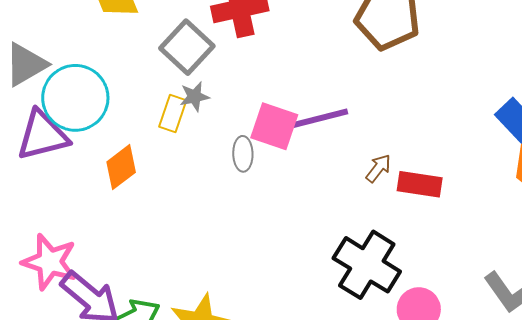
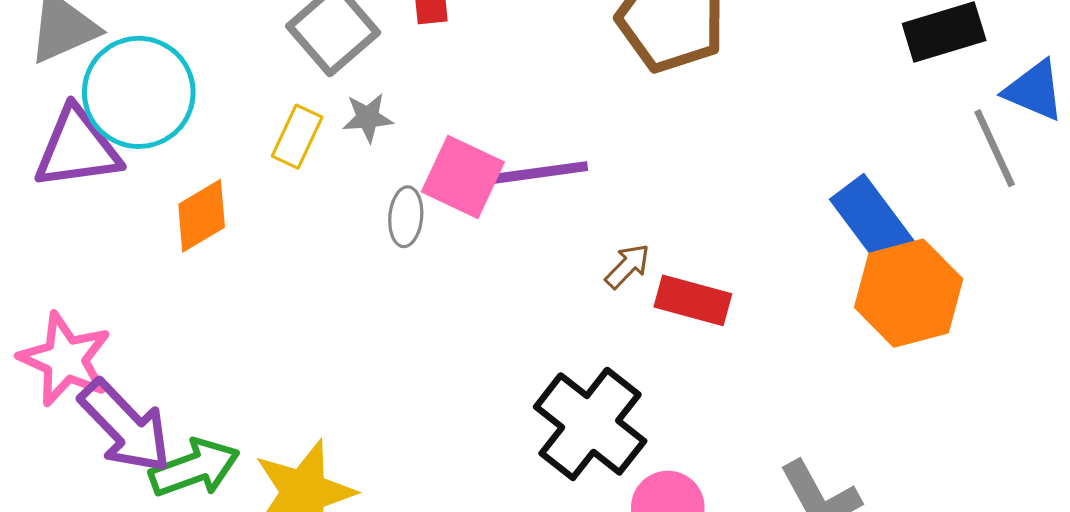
gray star: (195, 96) -> (368, 118), moved

